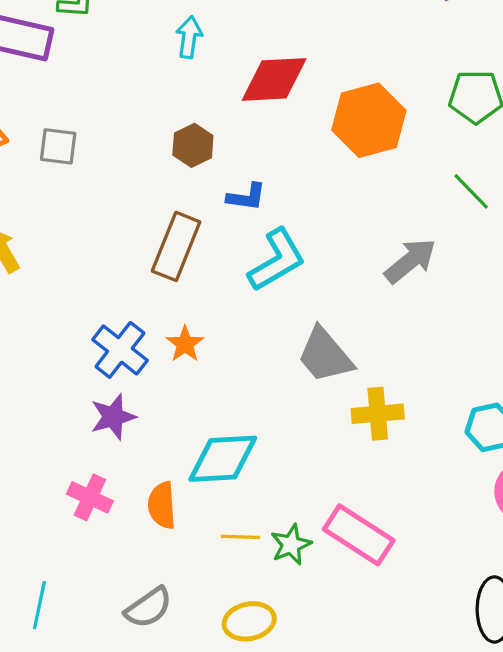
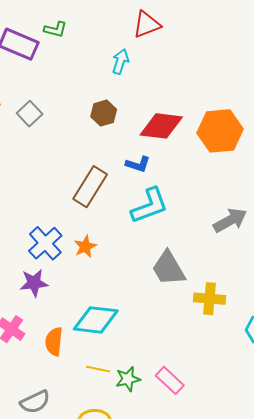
red diamond: (274, 79) -> (161, 126), moved
brown hexagon: (193, 145) -> (104, 113), moved
gray square: (58, 146) -> (30, 114), turned 30
yellow cross: (378, 414) -> (210, 299), moved
pink rectangle: (359, 535) -> (170, 380), size x0.7

